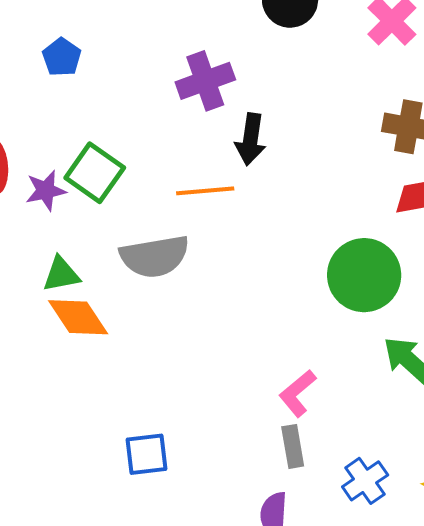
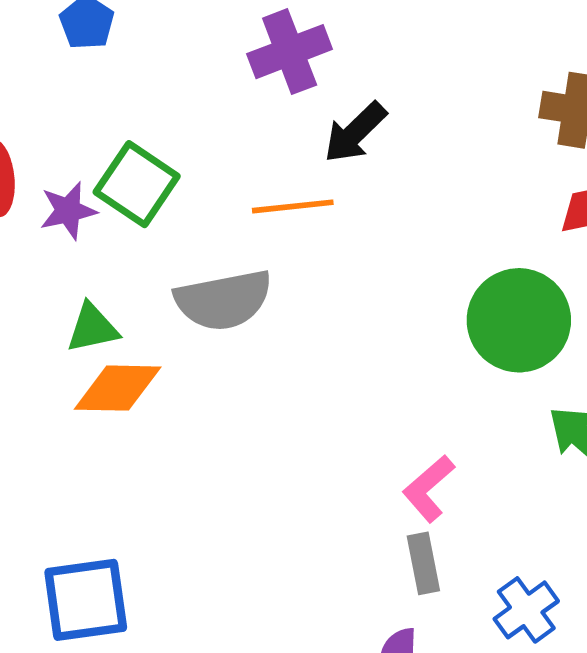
black arrow: (251, 139) -> (355, 132), turned 39
orange diamond: (78, 317) -> (118, 388), turned -54
blue square: (146, 454) -> (86, 600), moved, size x1.4

